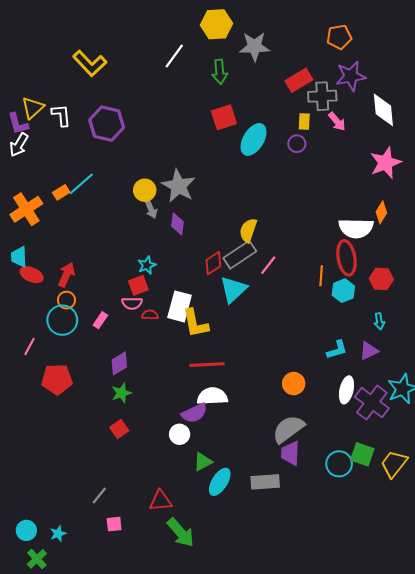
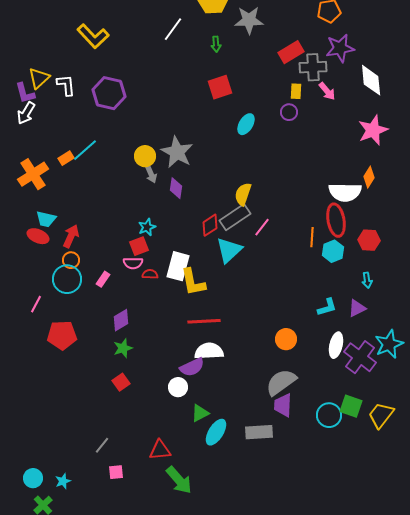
green arrow: (220, 72) -> (216, 44), size x0.7
cyan ellipse: (254, 139) -> (246, 124), moved, size x0.7
cyan trapezoid: (19, 257) -> (46, 219), moved, turned -75

